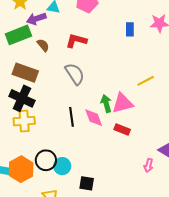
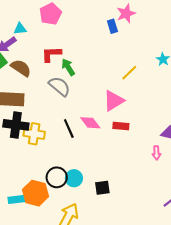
blue rectangle: (130, 29) -> (112, 26), moved
brown semicircle: (43, 45) -> (21, 68), size x1.5
green arrow: (106, 104) -> (68, 67), moved
yellow cross: (24, 121) -> (34, 134), moved, turned 30

